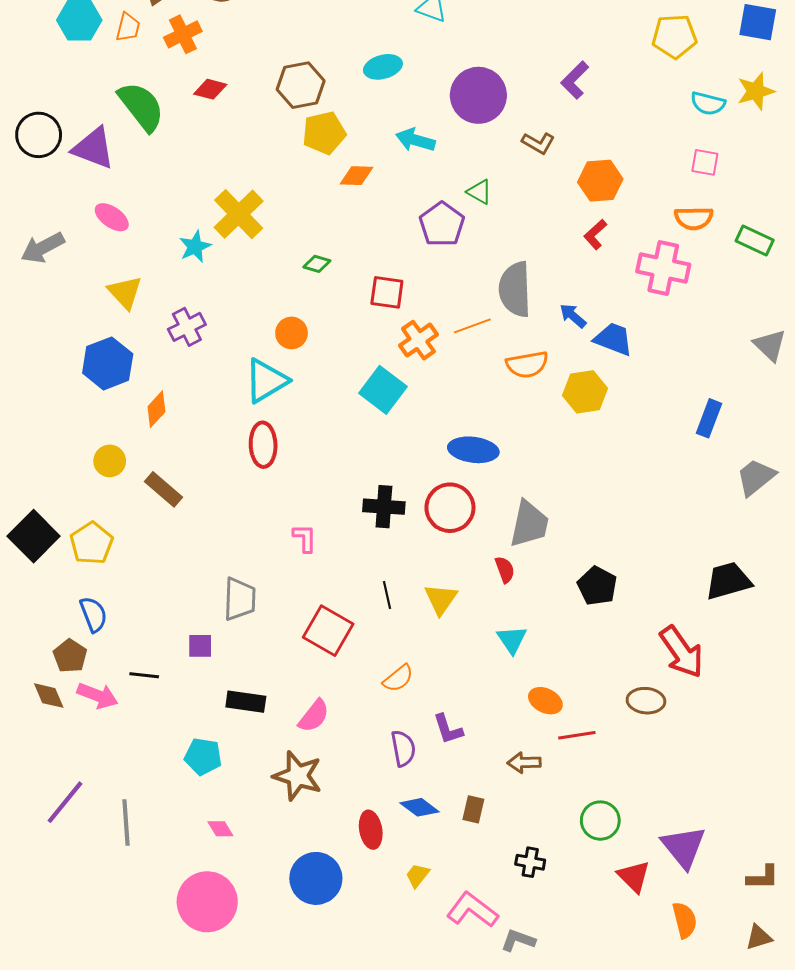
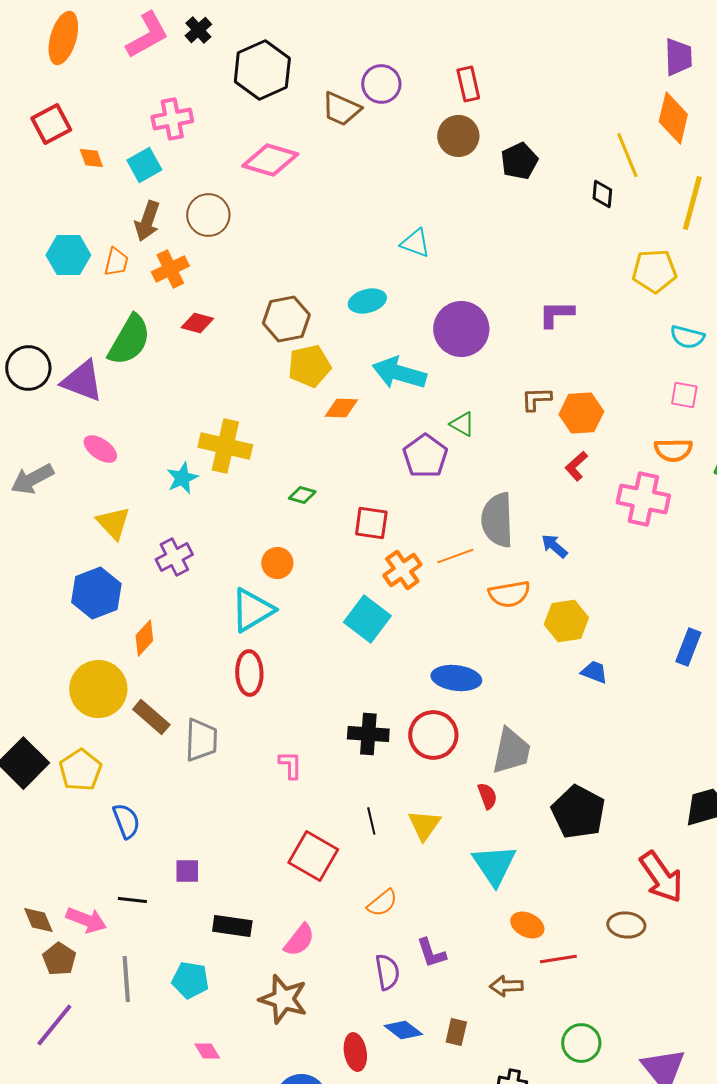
purple L-shape: (575, 80) -> (556, 314), turned 45
green semicircle: (141, 106) -> (129, 340), turned 68
cyan arrow: (415, 140) -> (399, 373), size x1.4
brown L-shape: (538, 143) -> (536, 399), moved, turned 148
yellow cross: (239, 214) -> (225, 446), turned -33
blue trapezoid: (613, 339) -> (594, 672), moved, size x0.7
yellow circle: (110, 461) -> (98, 689), size x1.8
black pentagon: (597, 586) -> (578, 812), size x1.4
gray trapezoid: (240, 599) -> (201, 740), moved
blue semicircle: (93, 614) -> (126, 821), moved
cyan triangle: (512, 640) -> (494, 865), size x1.5
brown pentagon: (70, 656) -> (59, 959), moved
gray line: (126, 823) -> (126, 979), moved

